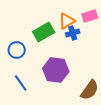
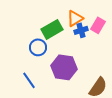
pink rectangle: (90, 16) -> (98, 25), moved, turned -42
blue circle: (17, 50) -> (38, 47), moved

